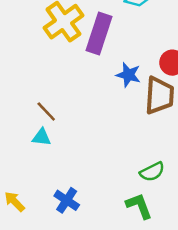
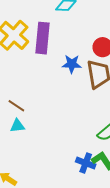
blue cross: (67, 200) -> (86, 163), moved

